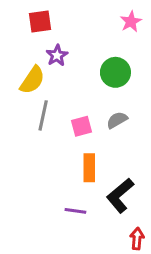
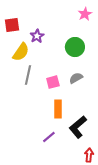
red square: (40, 22) -> (12, 25), moved
purple line: (75, 211) -> (49, 137), turned -48

